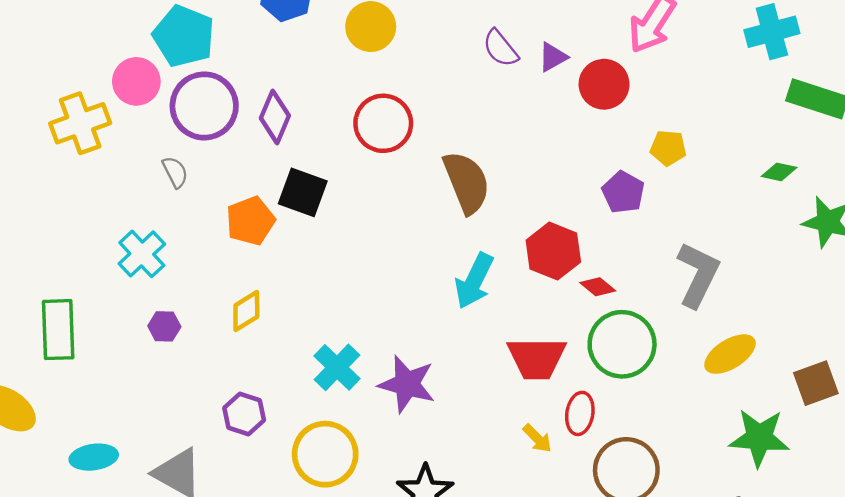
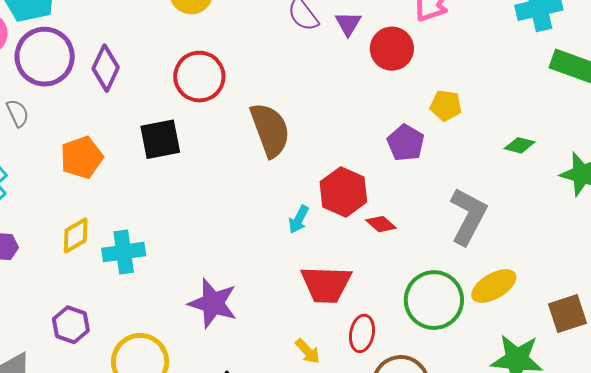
purple triangle: (553, 57) -> (348, 24), turned -32
green diamond: (779, 172) -> (520, 145), moved
black square: (303, 192) -> (160, 139), moved, turned -33
cyan arrow: (474, 281) -> (299, 219), moved, size x0.6
green circle: (622, 344) -> (434, 300), moved
cyan cross: (337, 367) -> (124, 252), moved, turned 36
yellow arrow: (537, 438) -> (308, 351), moved

